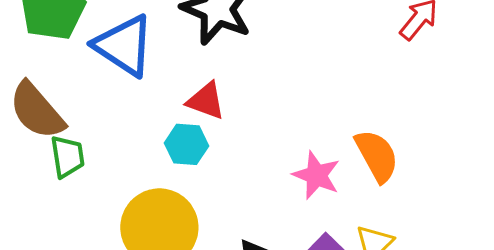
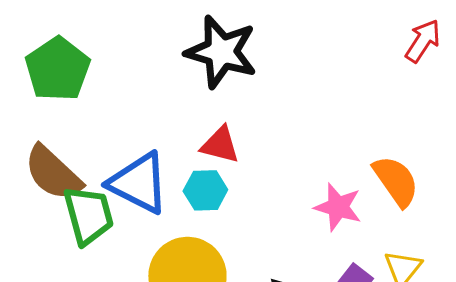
blue triangle: (124, 46) -> (139, 183), moved
green trapezoid: (68, 157) -> (89, 215), size x1.4

